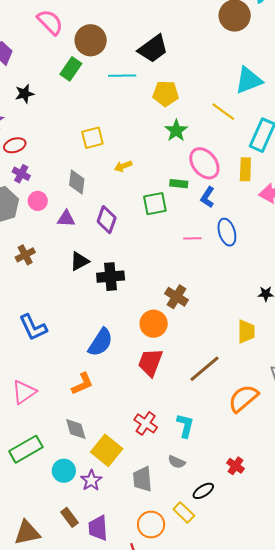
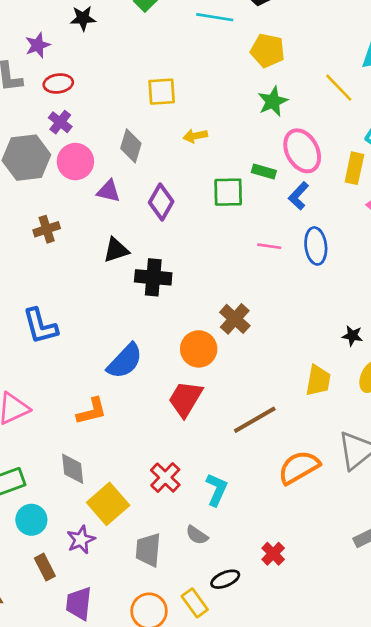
pink circle: (38, 201) -> (75, 162), size x1.4
cyan circle: (64, 471) -> (31, 520), moved
brown rectangle: (70, 517) -> (45, 567), moved

